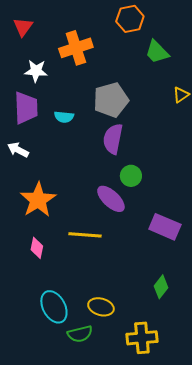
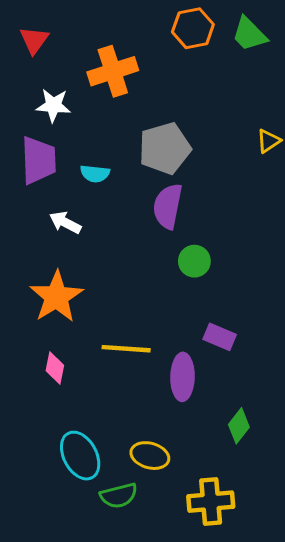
green trapezoid: (157, 52) -> (249, 34), moved
white arrow: (18, 150) -> (65, 223), moved
purple ellipse: (111, 199) -> (183, 377), moved, turned 48
purple rectangle: (165, 227) -> (220, 337), moved, size x0.7

